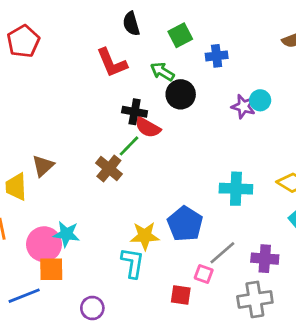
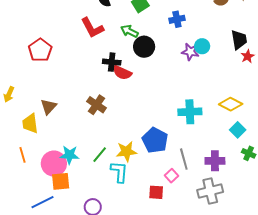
red pentagon: (23, 41) -> (40, 50), moved
blue cross: (217, 56) -> (177, 19), moved
green line: (129, 146) -> (100, 155), moved
gray line: (222, 253) -> (184, 159), turned -60
pink square: (204, 274) -> (172, 176), turned 32

